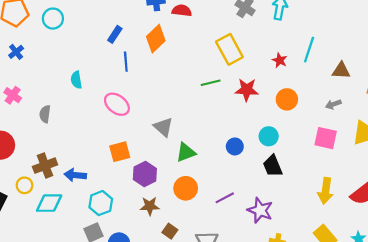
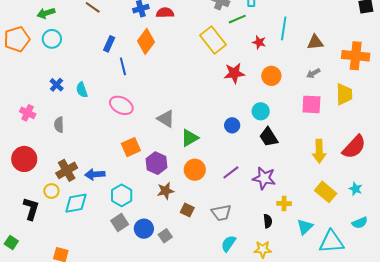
blue cross: (16, 52) -> (57, 85), moved
green line: (211, 83) -> (237, 19), moved

